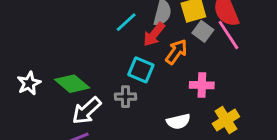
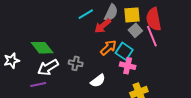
orange arrow: (176, 52) -> (108, 48), moved
cyan square: (141, 70) -> (124, 51), moved
white star: (29, 83) -> (12, 61), moved
white semicircle: (178, 121) -> (98, 81), moved, turned -35

